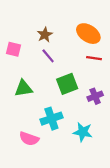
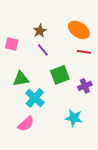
cyan cross: (51, 119) -> (35, 98), moved, turned -30
pink semicircle: (29, 139) -> (26, 124), turned -60

